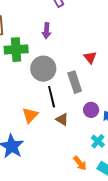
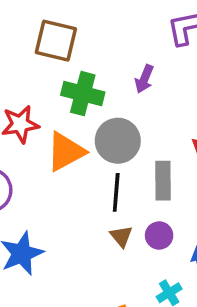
purple circle: (91, 110) -> (159, 235), moved
orange triangle: (30, 115) -> (66, 152), moved, size x1.4

